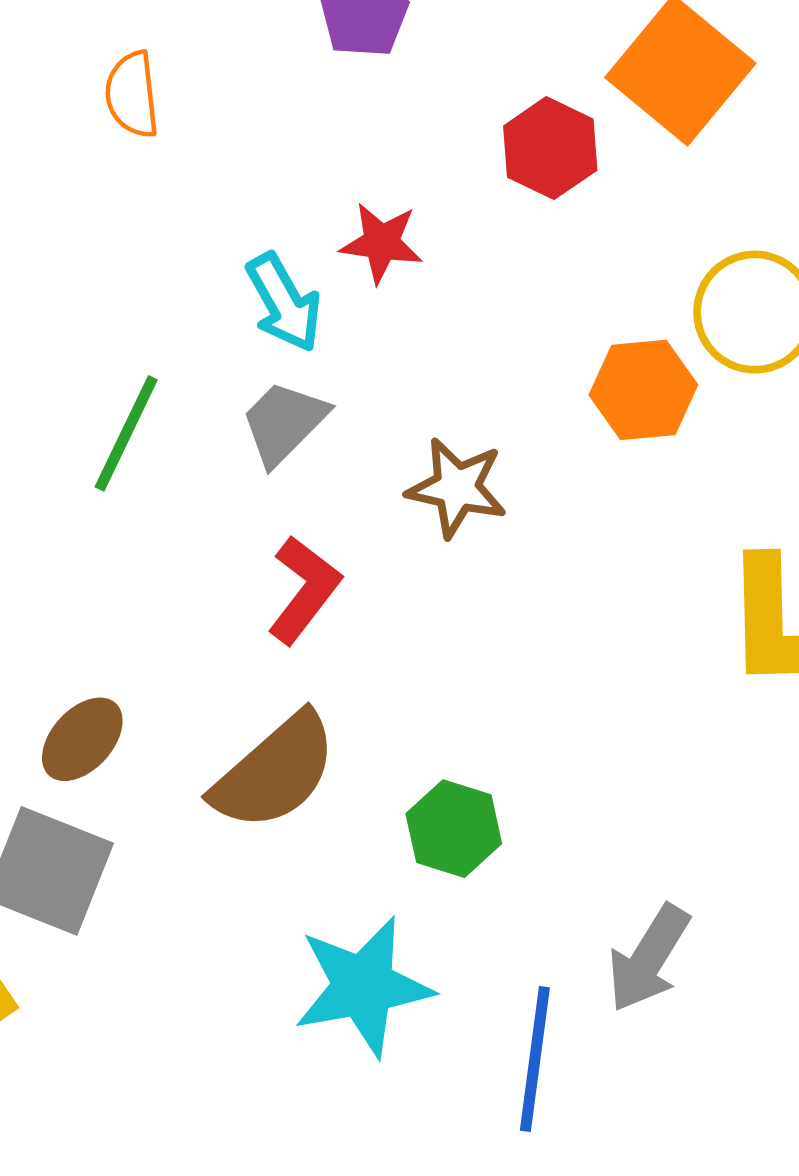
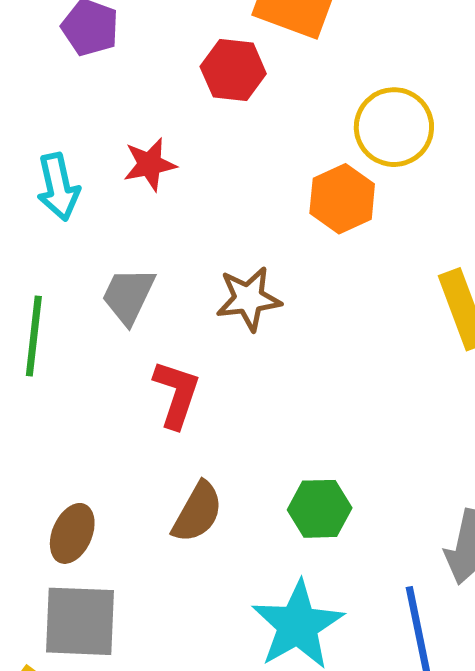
cyan arrow: (284, 303) -> (58, 187), moved, turned 36
brown semicircle: (275, 772) -> (197, 512), size x0.7

